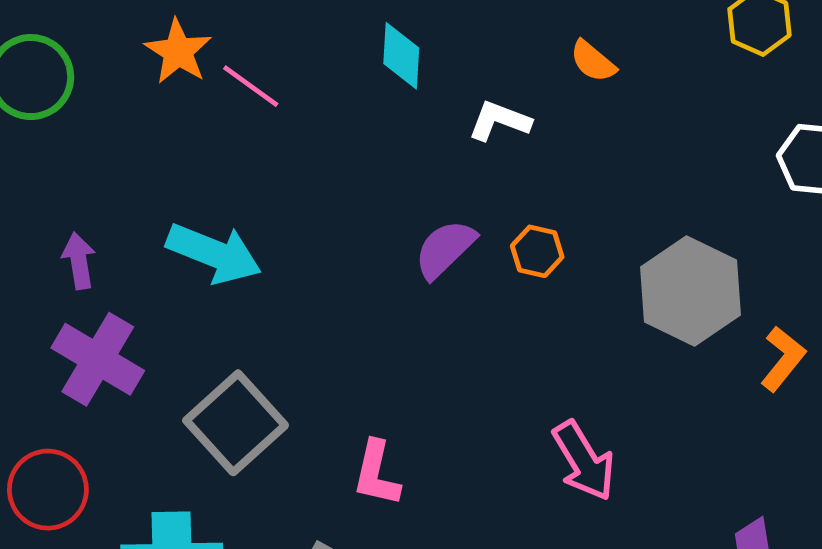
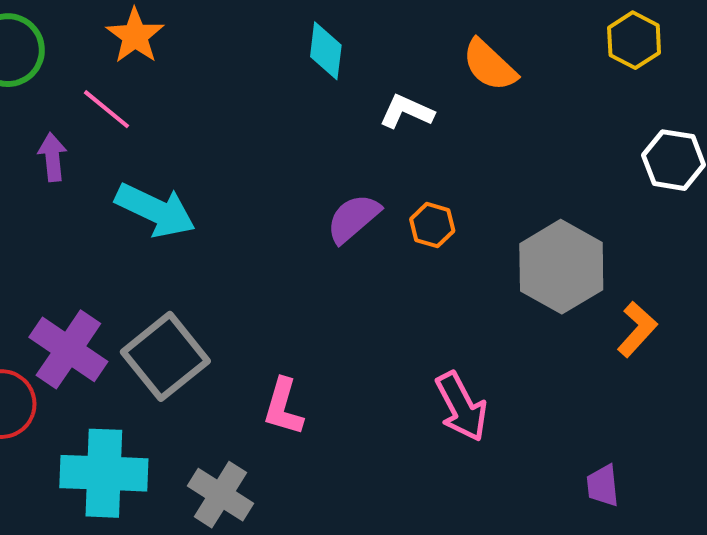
orange semicircle: (593, 61) -> (490, 65), size x1.4
pink line: (251, 86) -> (107, 109), moved
purple arrow: (79, 261) -> (53, 157), moved
purple cross: (98, 359) -> (68, 349), moved

